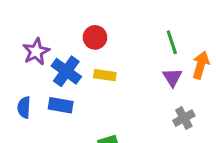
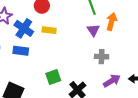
gray cross: (184, 118) -> (102, 57), turned 32

